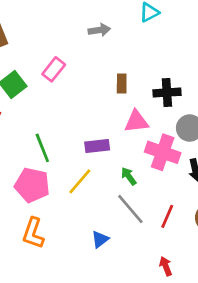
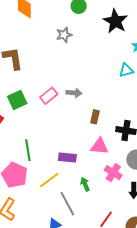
gray arrow: (99, 30) -> (74, 93), moved
pink cross: (163, 152) -> (113, 173), size x0.7
gray line: (130, 209) -> (67, 204), moved

